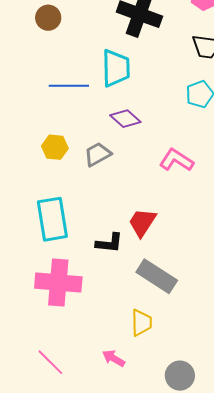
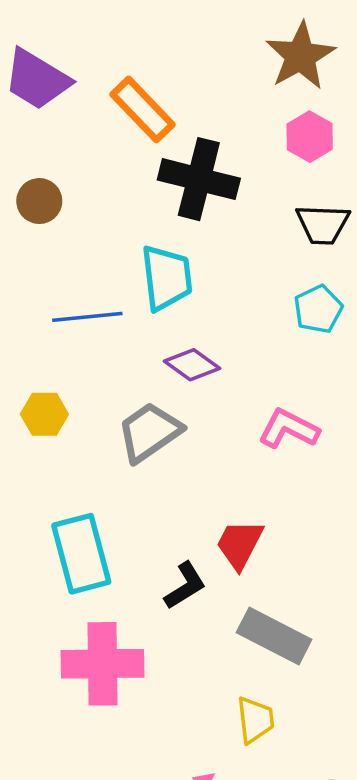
yellow hexagon: (55, 147) -> (44, 414), moved
gray trapezoid: (98, 154) -> (149, 432), size x1.4
black L-shape: (109, 243) -> (185, 586), turned -32

